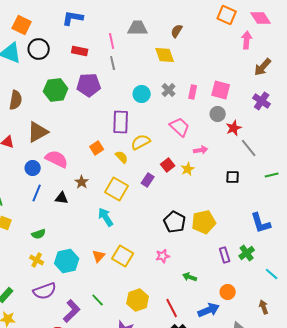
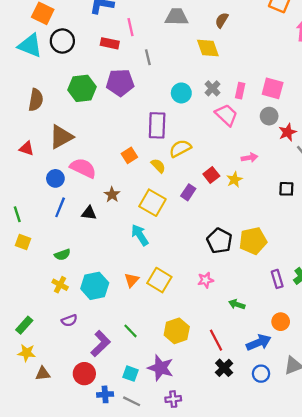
pink line: (112, 41) -> (131, 27), moved
pink trapezoid: (180, 127) -> (226, 115), moved
purple semicircle: (45, 291) -> (69, 320), size x0.6

